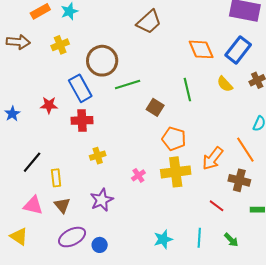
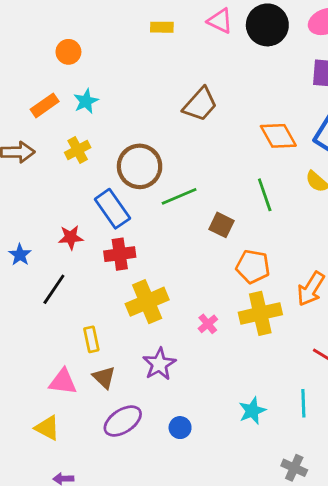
yellow cross: (98, 156) -> (147, 302), size x1.8
black line: (32, 162) -> (54, 289), moved
blue circle: (100, 245) -> (180, 428), moved

